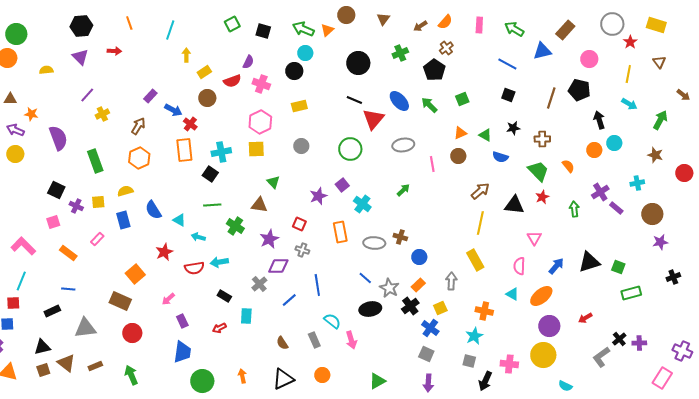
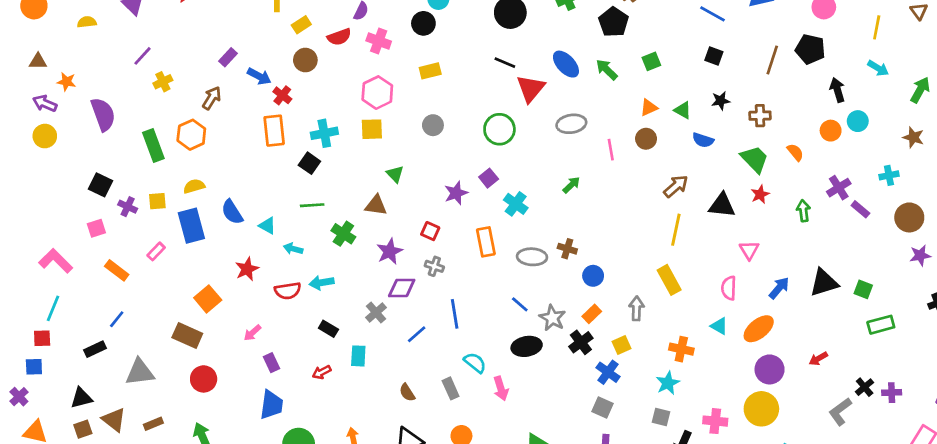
orange hexagon: (139, 158) -> (191, 135), moved
blue rectangle: (123, 220) -> (191, 226), size x1.4
blue line: (68, 289) -> (117, 319), turned -56

